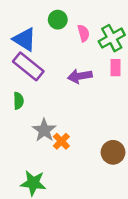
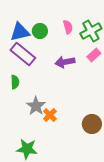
green circle: (58, 20) -> (40, 31), moved
blue triangle: (25, 39) -> (20, 32), turned -45
pink rectangle: (115, 68) -> (94, 55), turned 48

